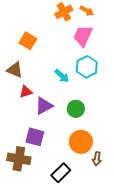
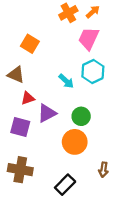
orange arrow: (87, 11) -> (93, 12), turned -72
purple square: (35, 137) -> (20, 127), moved
orange circle: (81, 142) -> (75, 142), moved

